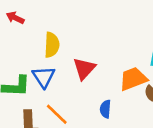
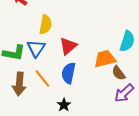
blue semicircle: (105, 109) -> (69, 73), moved, size x1.5

